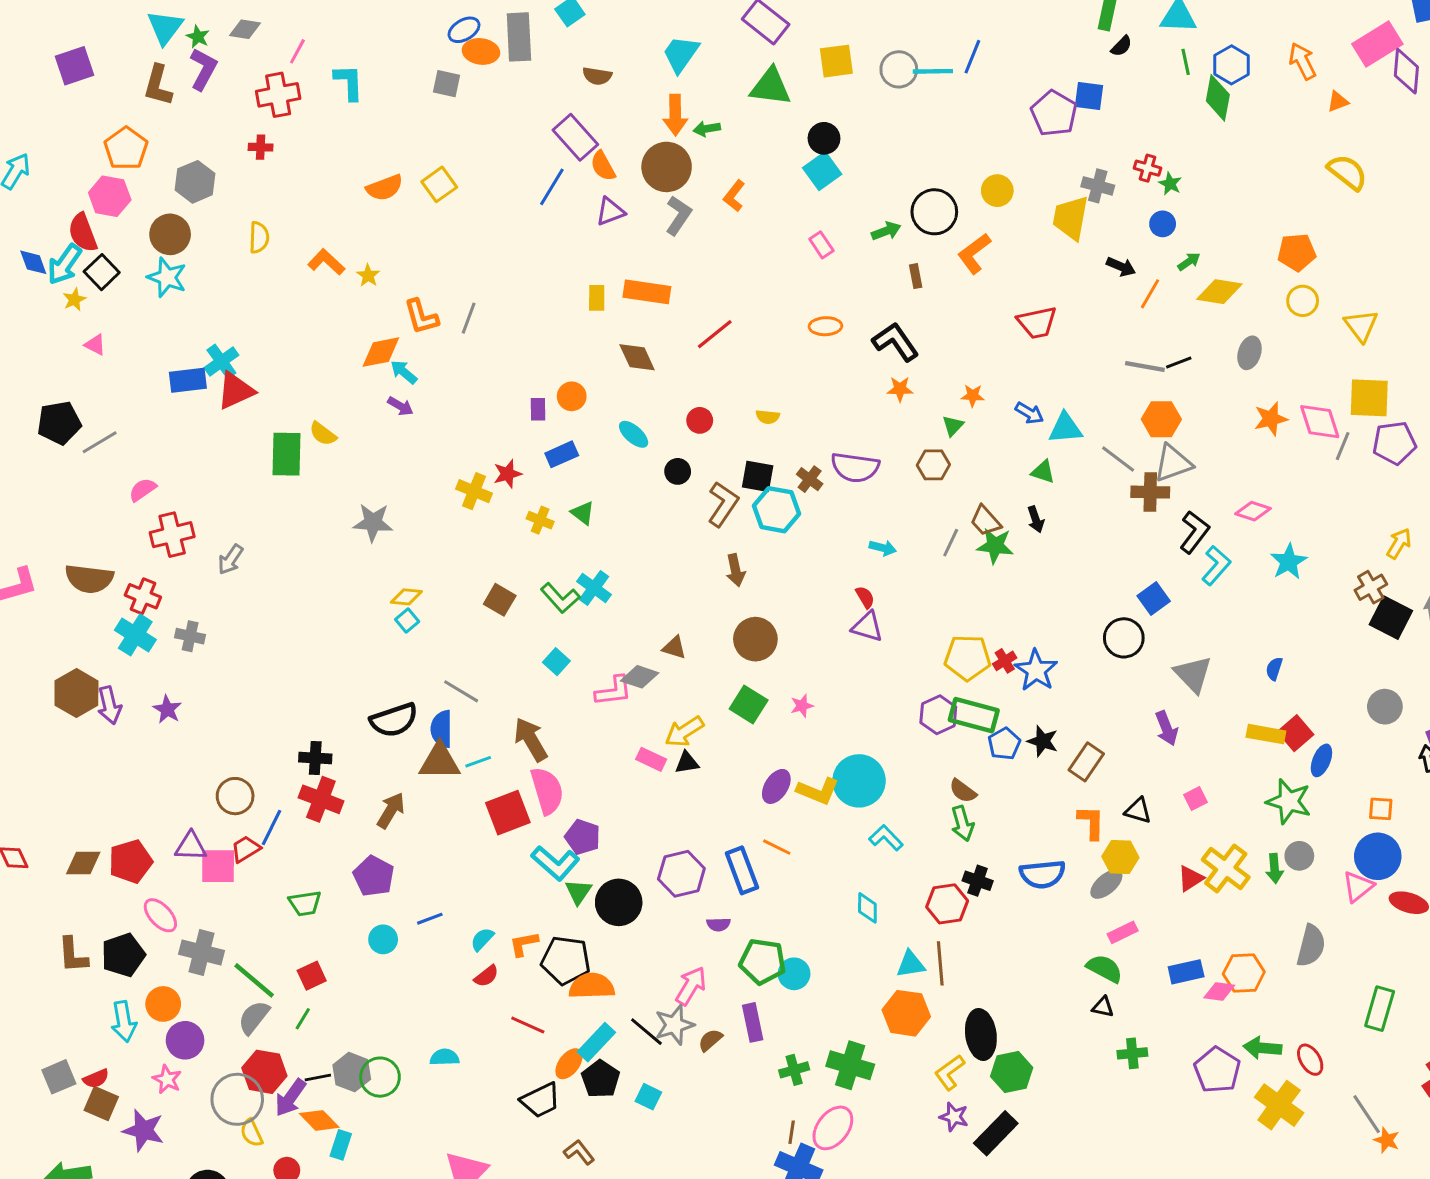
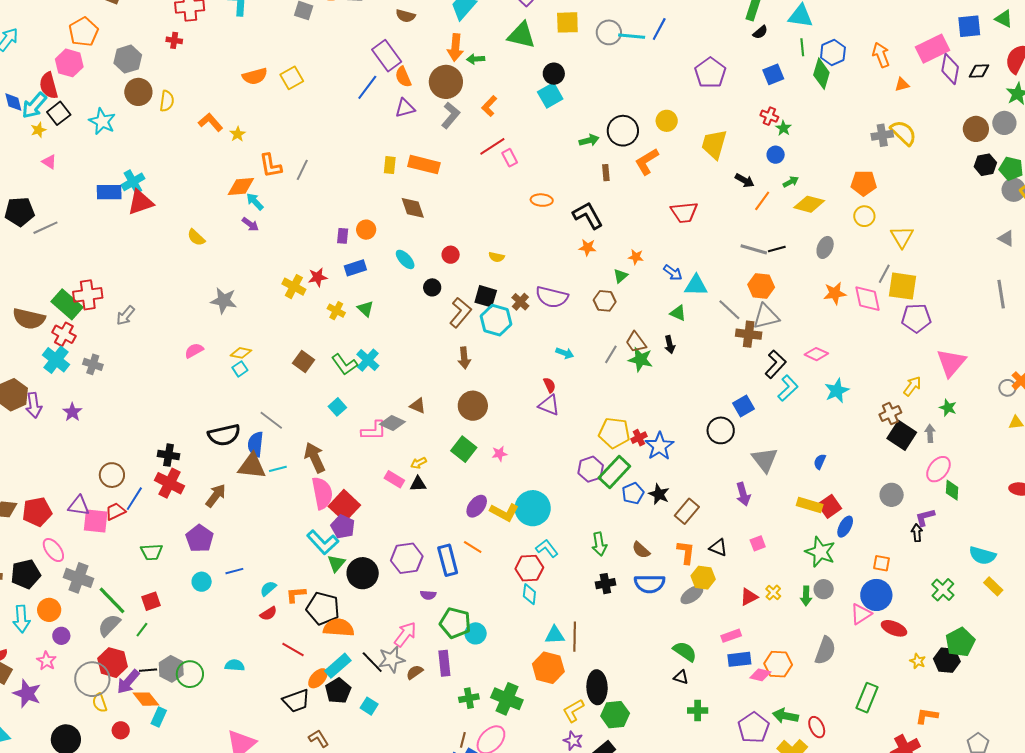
blue square: (1089, 96) -> (773, 74), moved, turned -35
gray cross: (1098, 186) -> (882, 135), moved, turned -30
brown circle: (170, 234) -> (138, 92), moved
pink rectangle: (821, 245) -> (510, 158), moved
red line: (715, 334) -> (492, 146), moved
gray line: (1343, 446) -> (884, 274), moved
green rectangle: (286, 454) -> (67, 304), moved, turned -56
pink semicircle: (143, 490) -> (194, 351), moved
green rectangle: (974, 715) -> (614, 472), turned -68
yellow arrow: (684, 732) -> (419, 463), size x0.6
brown semicircle: (963, 791) -> (641, 550), moved
red square: (508, 813) -> (344, 506), moved, turned -32
yellow cross: (1226, 868) -> (773, 593), size x0.5
black cross: (978, 881) -> (605, 584), turned -36
red hexagon: (947, 904) -> (529, 568), moved
pink rectangle: (1123, 932) -> (731, 636), moved
purple circle: (185, 1040) -> (61, 636), size x0.7

